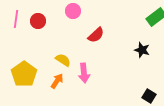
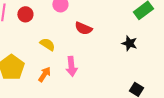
red semicircle: (96, 35) -> (83, 28), turned 66
yellow semicircle: (63, 60) -> (47, 44), moved

